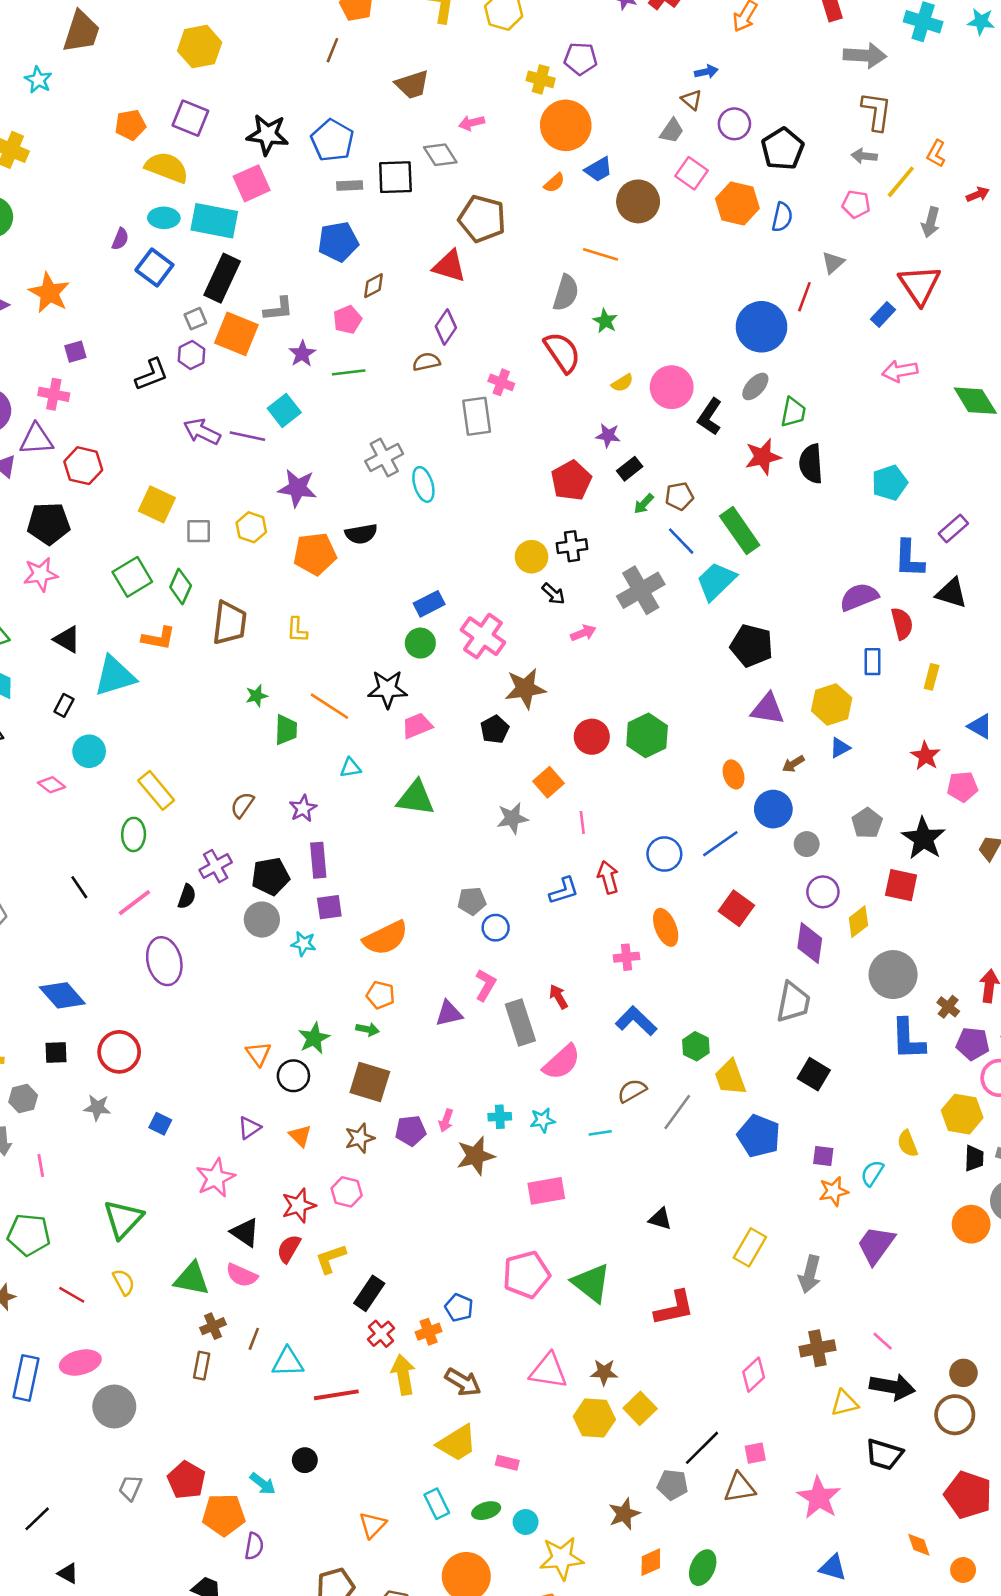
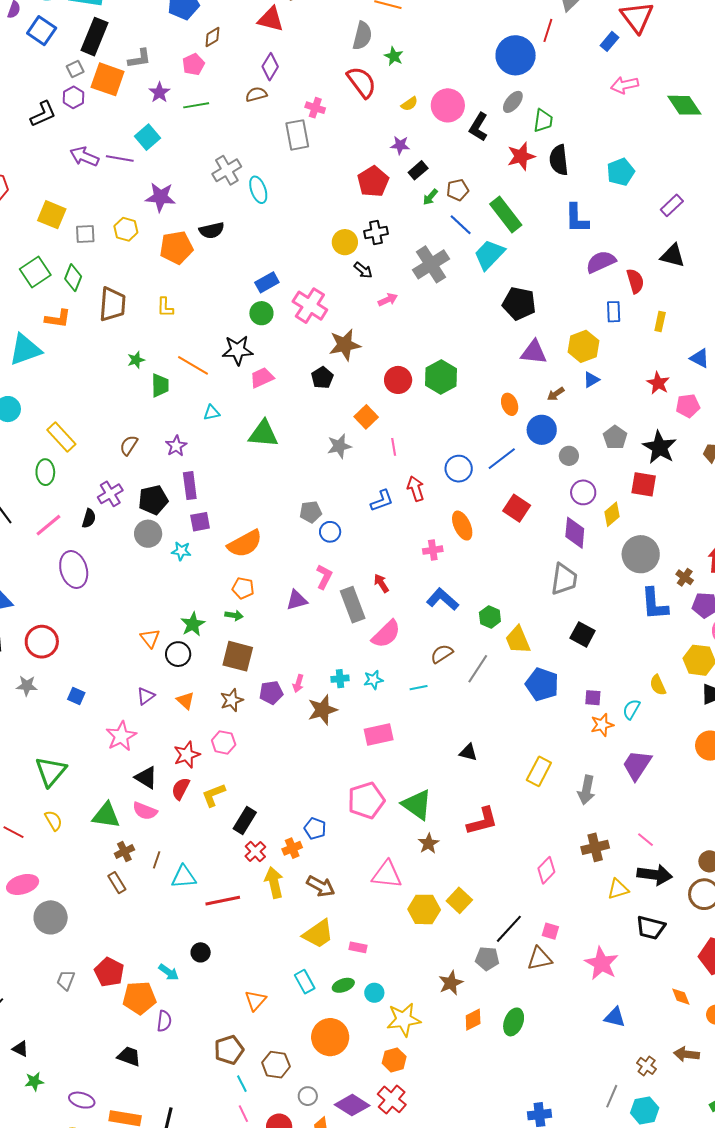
blue L-shape: (909, 559) -> (577, 218), moved
brown rectangle: (202, 1366) -> (117, 883), turned -40
brown star: (604, 1372) -> (429, 844), moved, turned -30
pink square: (755, 1453) -> (550, 931), turned 30

